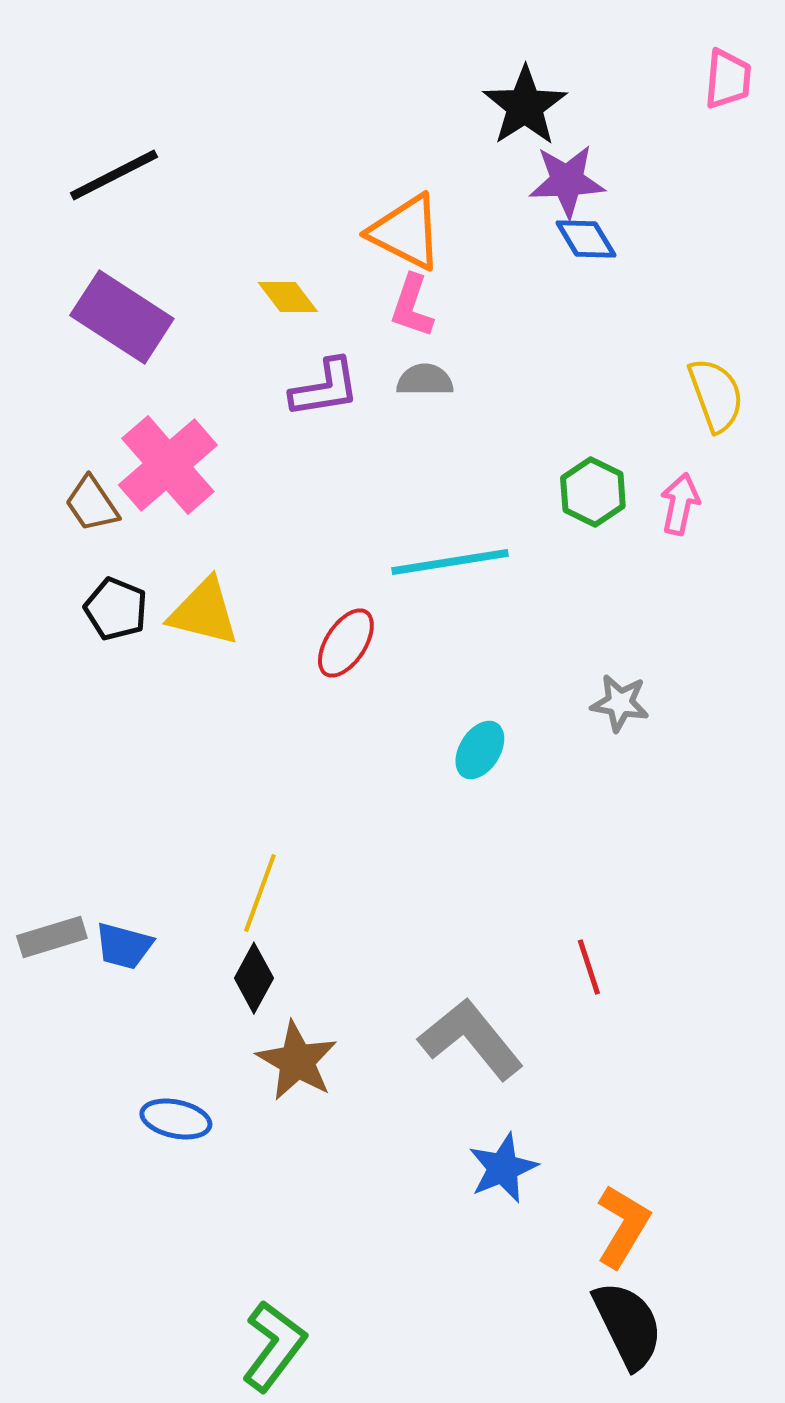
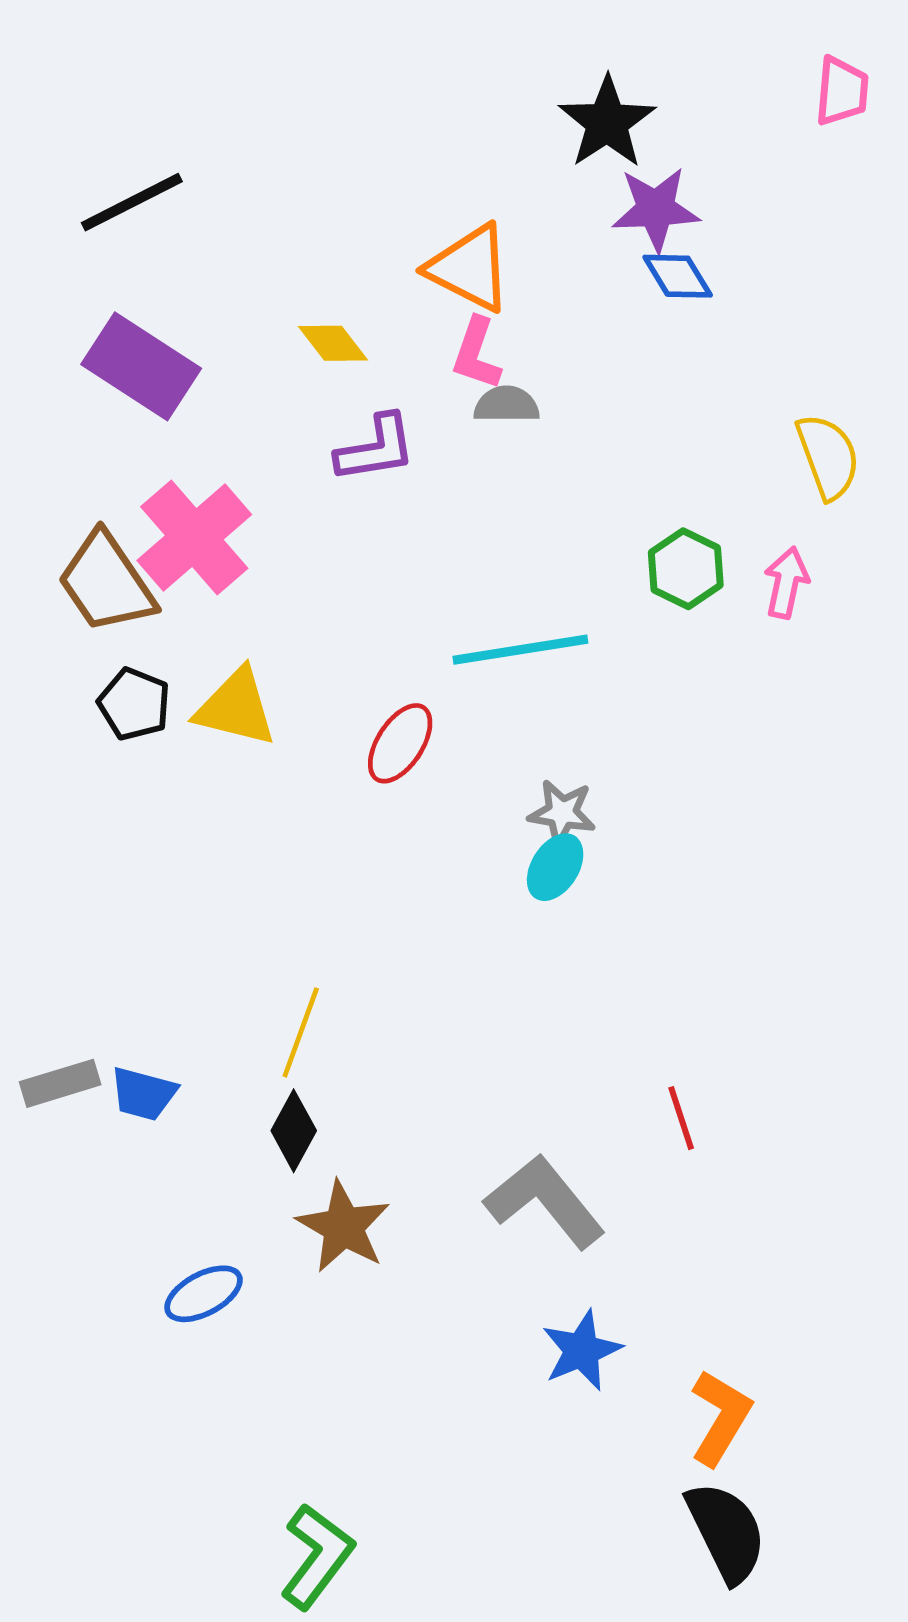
gray semicircle: (425, 380) -> (507, 405), moved
brown trapezoid: (92, 504) -> (106, 583), size x1.6
gray star: (620, 703) -> (562, 813), moved
blue ellipse: (176, 1119) -> (204, 1294), turned -40

